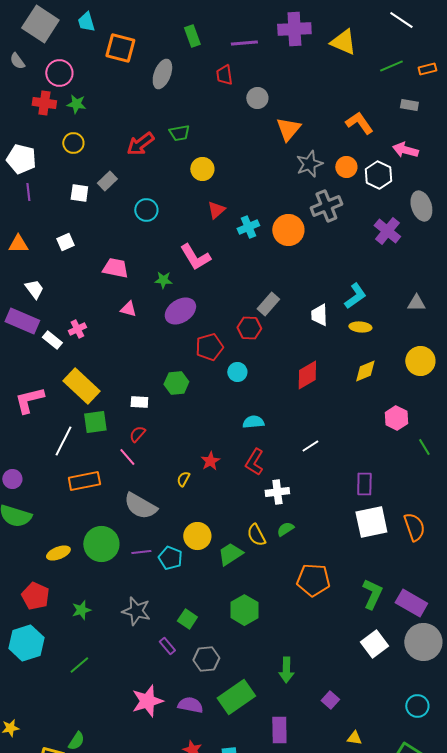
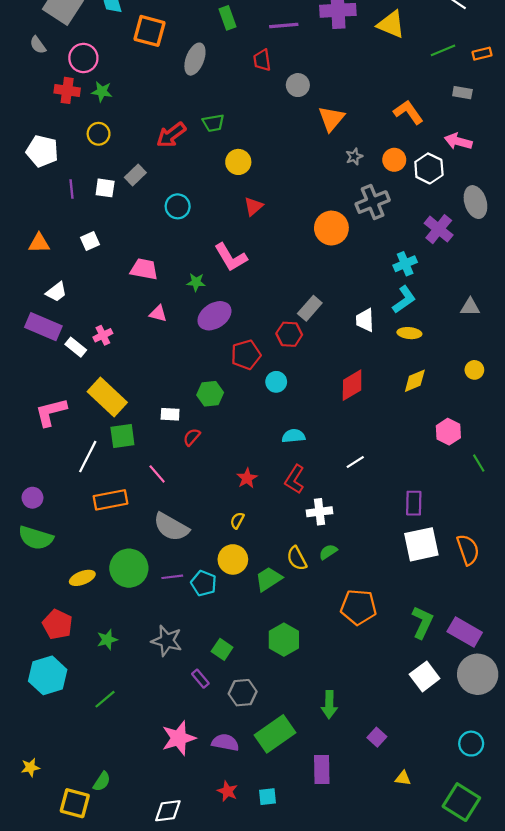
gray star: (309, 164) -> (354, 157), size x0.6
purple line: (28, 192) -> (71, 189), moved
cyan cross: (248, 227) -> (405, 264), moved
white trapezoid: (34, 289) -> (56, 292), turned 90
yellow circle: (420, 361) -> (474, 370), size x0.6
red semicircle: (137, 434) -> (192, 437), moved
yellow semicircle: (183, 479) -> (237, 520), moved

